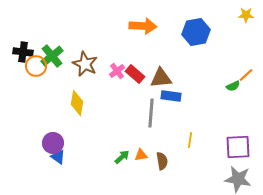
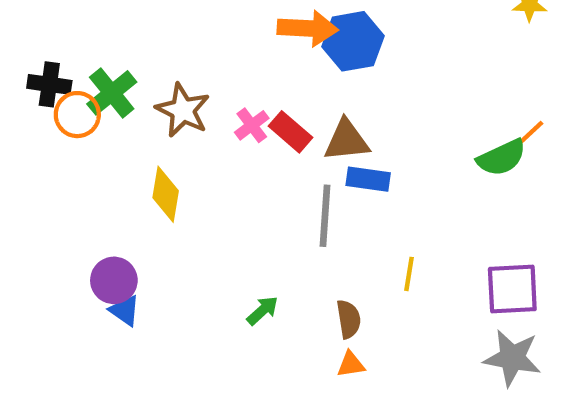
blue hexagon: (196, 32) -> (353, 41), moved
green semicircle: (233, 86) -> (502, 158), size x1.6
orange triangle: (141, 155) -> (351, 364), moved

